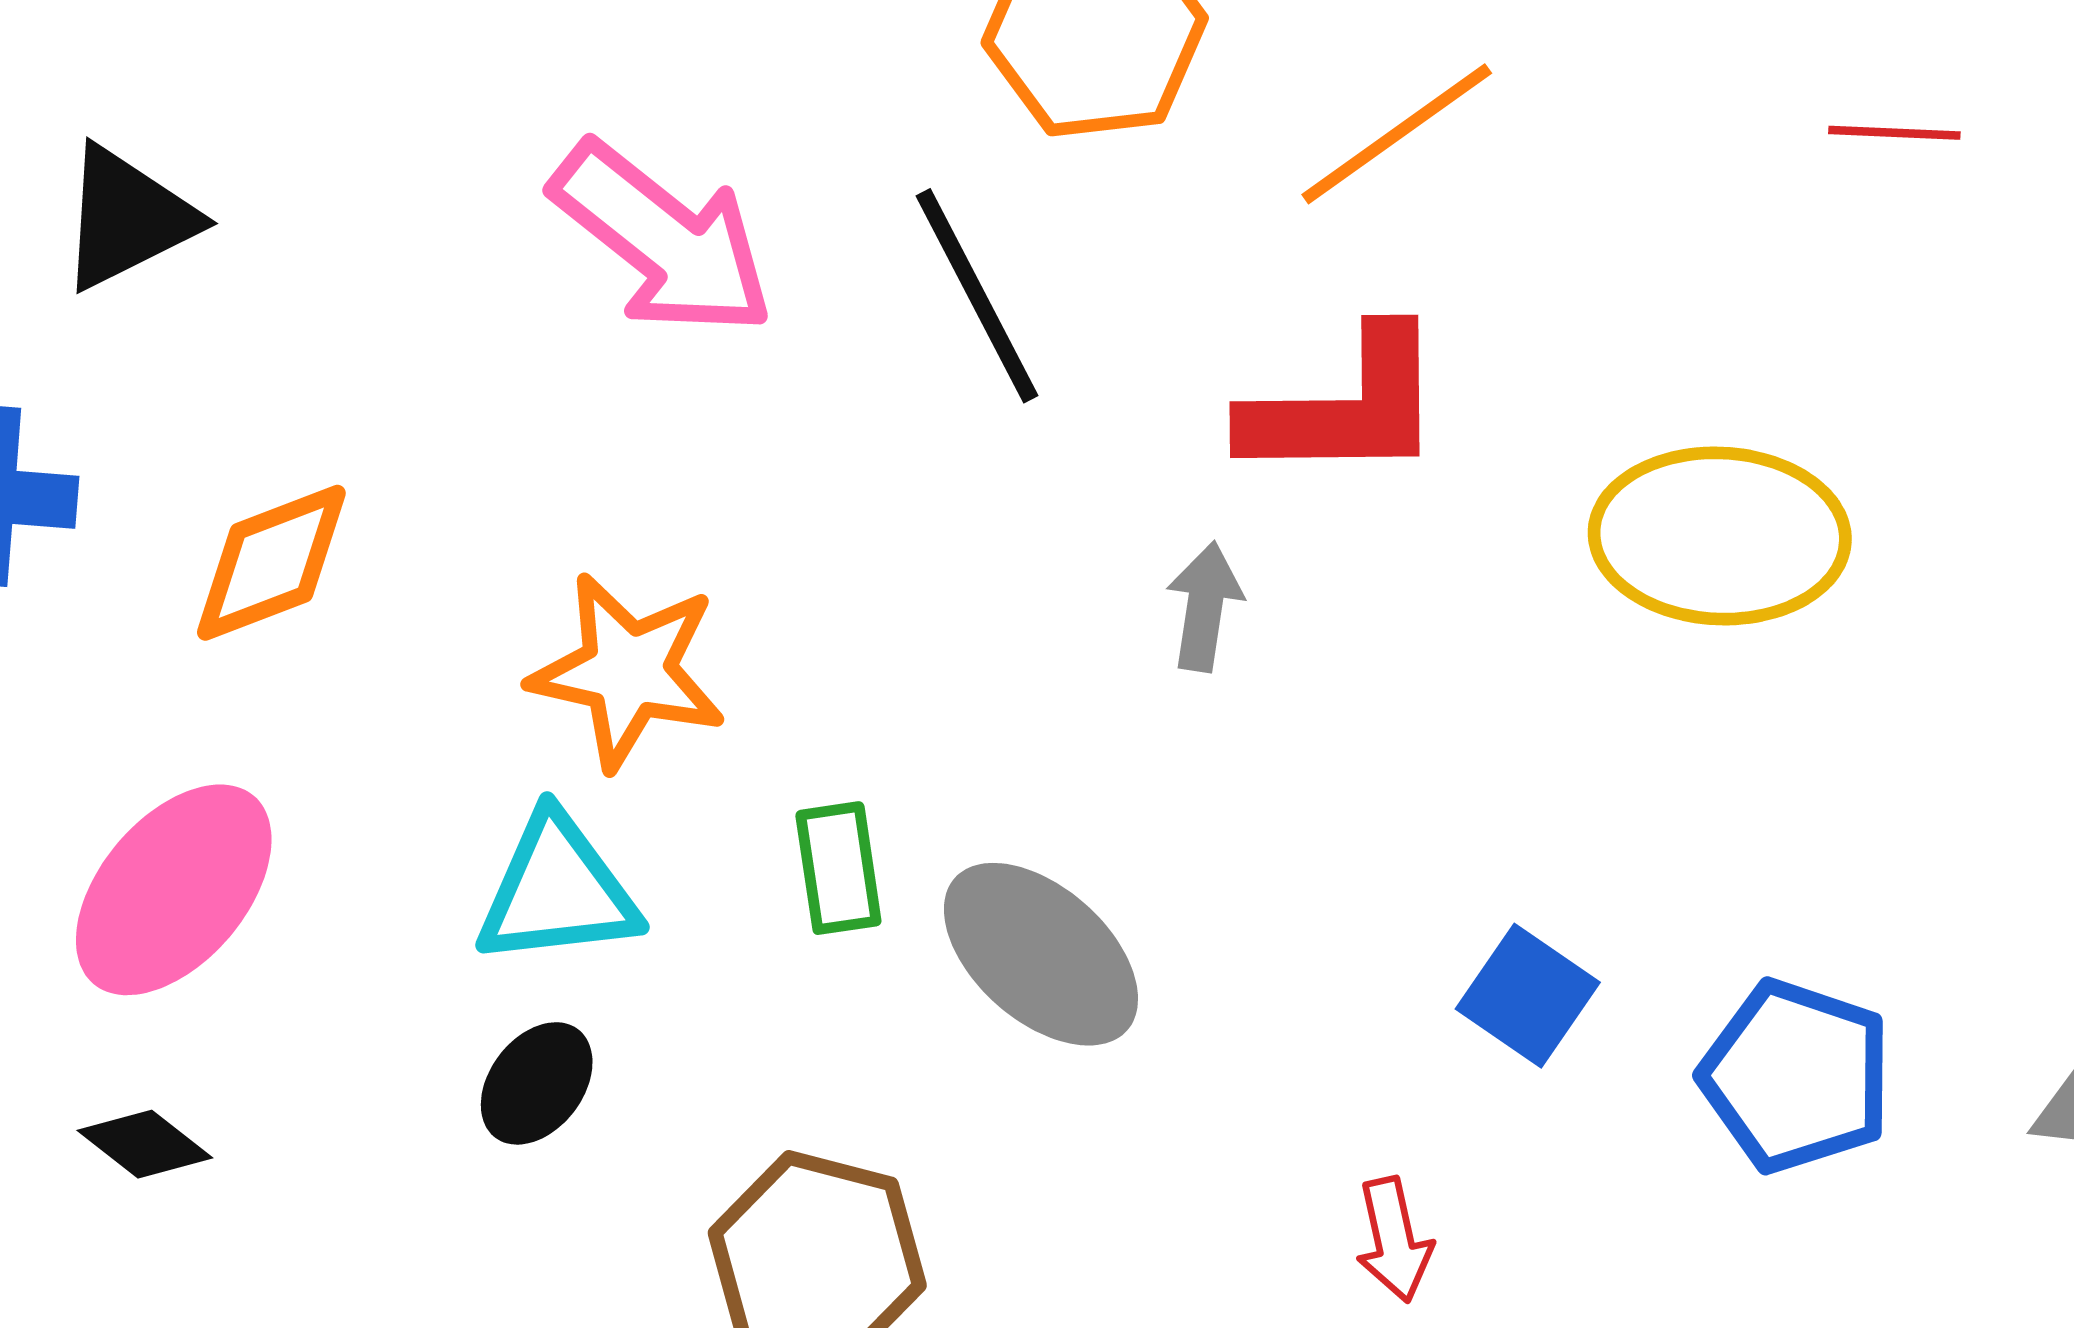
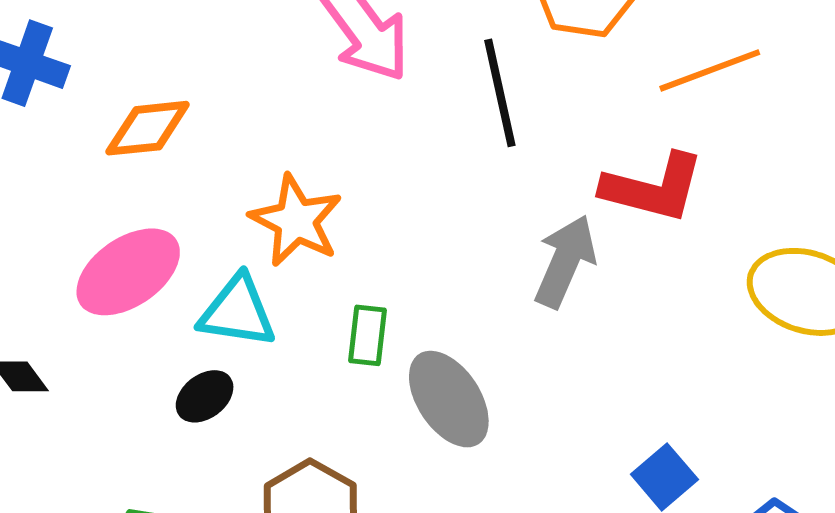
gray arrow: (1204, 607) -> (565, 261), size x1.6
pink ellipse: (174, 890) -> (128, 272), moved

